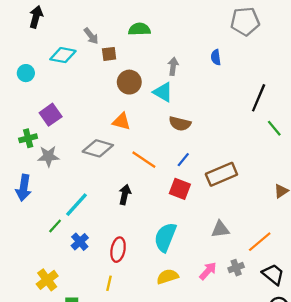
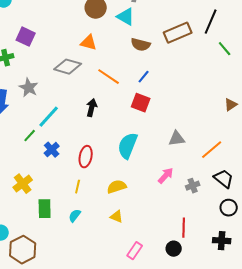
purple square: (51, 115) -> (26, 37), turned -30
gray star: (48, 156) -> (29, 88), moved, turned 30
brown rectangle: (221, 174) -> (178, 33), moved
gray cross: (236, 268) -> (193, 186), moved
yellow semicircle: (168, 277) -> (117, 187), moved

